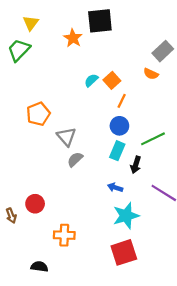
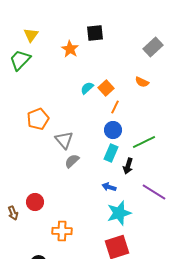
black square: (100, 21) -> (95, 33), size x0.7
gray rectangle: (163, 51) -> (153, 47), moved

